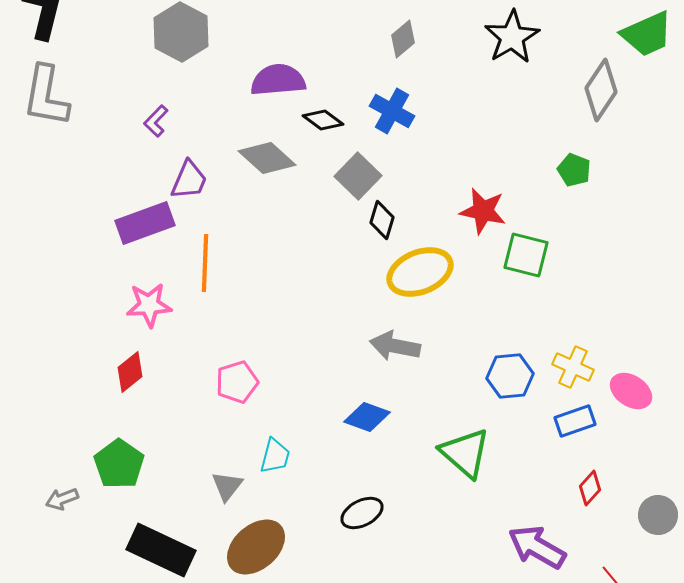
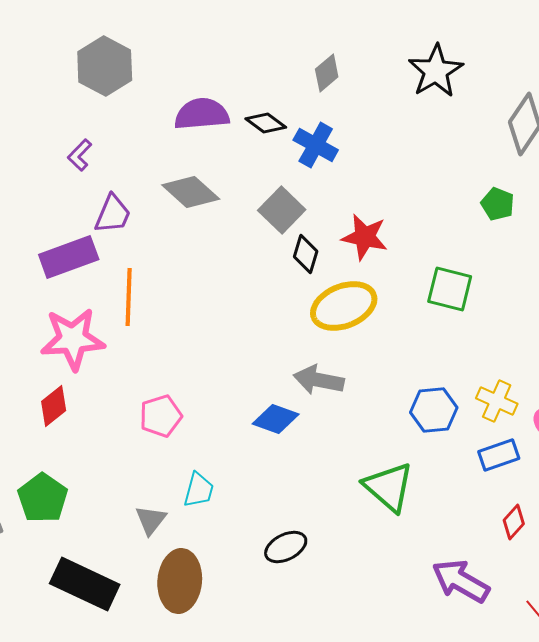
black diamond: (323, 120) -> (266, 123), moved
red star: (483, 211) -> (365, 237), moved
pink star: (149, 305) -> (73, 339), size x1.4
blue diamond: (367, 417) -> (276, 419), moved
brown ellipse: (256, 547) -> (180, 581), turned -44

